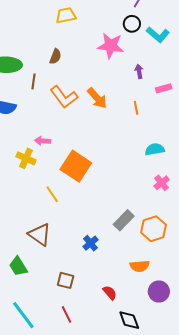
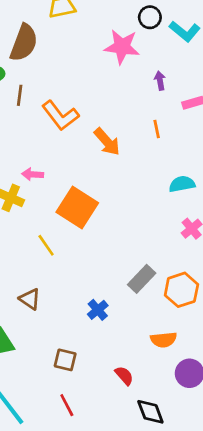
brown semicircle: (55, 56) -> (24, 43), moved, size x1.8
orange arrow: (97, 98) -> (107, 142), moved
brown triangle: (40, 234) -> (30, 299), size x0.7

